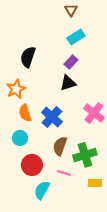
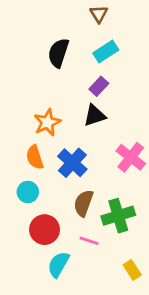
black semicircle: (28, 57) -> (58, 53), moved
orange star: (16, 89) -> (47, 122), moved
yellow rectangle: (95, 183) -> (132, 270), moved, turned 56

